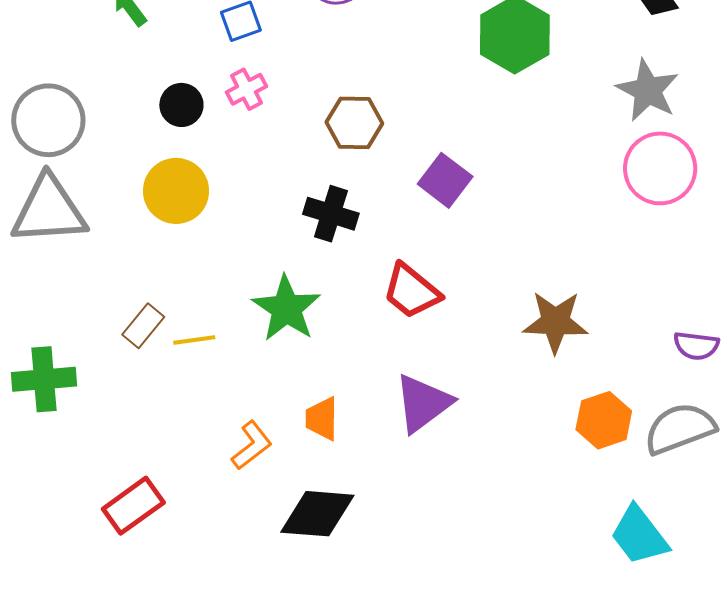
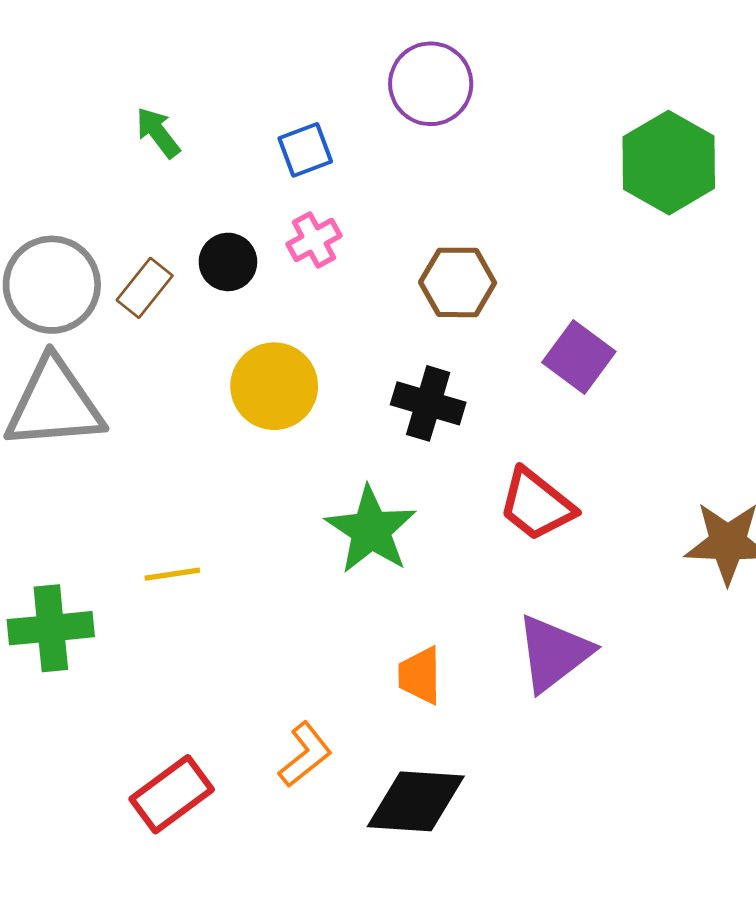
yellow circle: (176, 191) -> (274, 386), moved
brown rectangle: (143, 326) -> (145, 288), moved
yellow line: (194, 340) -> (172, 574), moved
orange L-shape: (252, 445) -> (305, 755), moved

